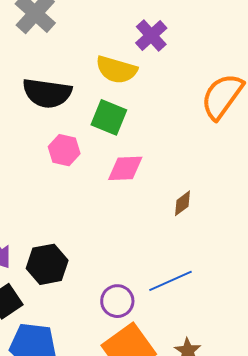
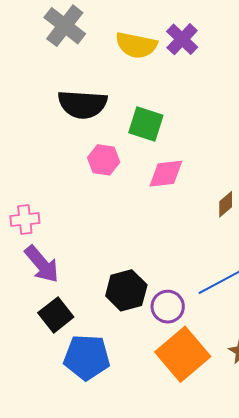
yellow semicircle: (116, 70) -> (136, 45), moved
black hexagon: (47, 264) -> (126, 290), moved

